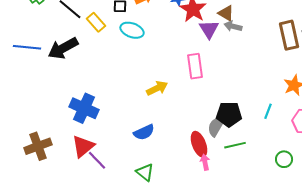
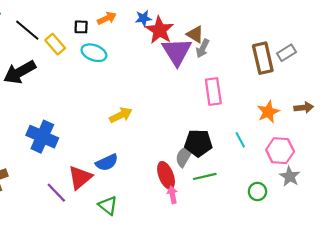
gray arrow: (233, 26) -> (203, 48), turned -78
purple triangle: (209, 29) -> (177, 52), size x1.4
pink rectangle: (195, 66) -> (213, 91), moved
cyan line: (268, 111) -> (240, 140), turned -49
red triangle: (83, 146) -> (80, 178), moved

